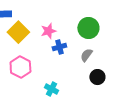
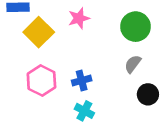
pink star: (48, 31) -> (79, 18), moved
blue cross: (59, 47) -> (82, 81), moved

